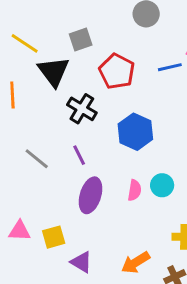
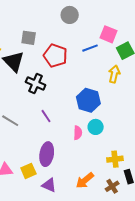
gray square: (81, 40) -> (29, 38), turned 35
blue hexagon: (135, 132) -> (88, 100), moved
purple line: (79, 155) -> (46, 116), moved
purple ellipse: (90, 195) -> (47, 154), moved

